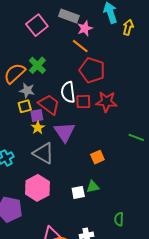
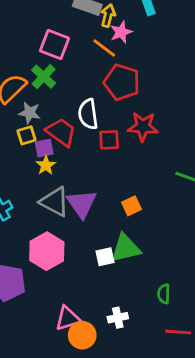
pink square: (37, 25) -> (54, 45), moved, turned -30
yellow arrow: (128, 27) -> (108, 16), moved
pink star: (85, 28) -> (121, 32), moved
red square: (83, 102) -> (109, 140), moved
purple triangle: (65, 132) -> (82, 204), moved
green triangle: (93, 187) -> (126, 248), size x1.6

